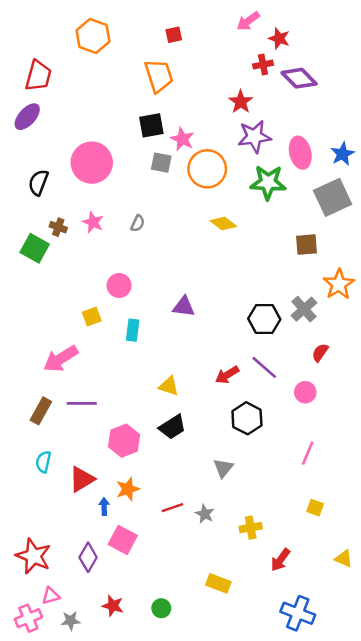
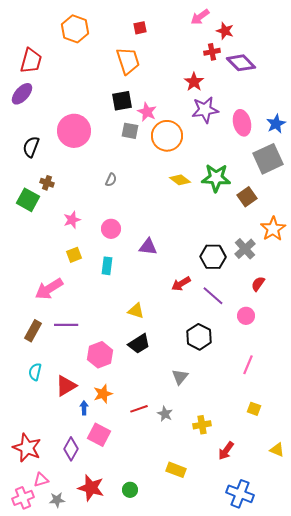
green star: (268, 182) -> (216, 178), moved
pink star: (93, 222) -> (72, 220), moved, turned 30
brown square: (306, 245) -> (247, 197), turned -30
pink circle: (119, 285) -> (111, 229), moved
red arrow: (227, 375) -> (181, 284), moved
red star: (113, 606) -> (91, 488), size x1.5

